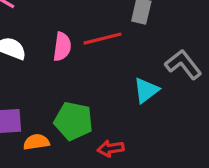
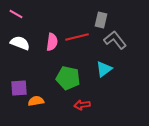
gray L-shape: (183, 64) -> (115, 40), moved
green pentagon: (73, 121) -> (68, 78), moved

